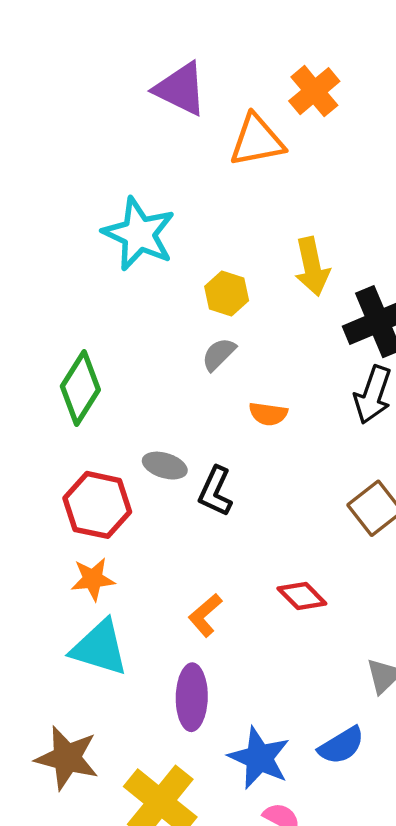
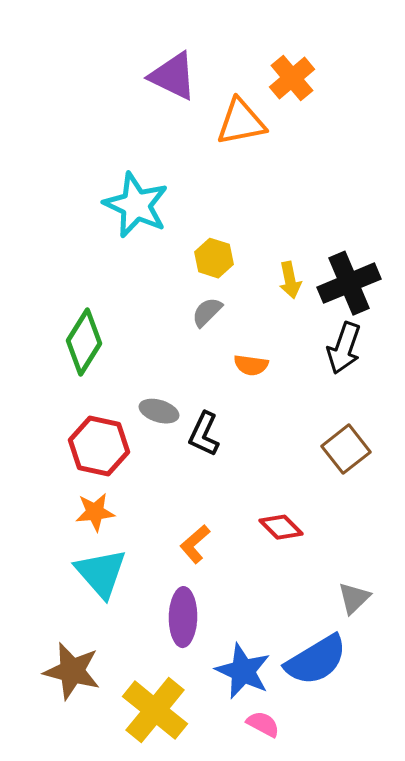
yellow arrow: (312, 267) -> (290, 280), moved, size x0.7
cyan triangle: (100, 648) -> (101, 573), turned 32
blue semicircle: (341, 746) -> (316, 660), size x1.5

